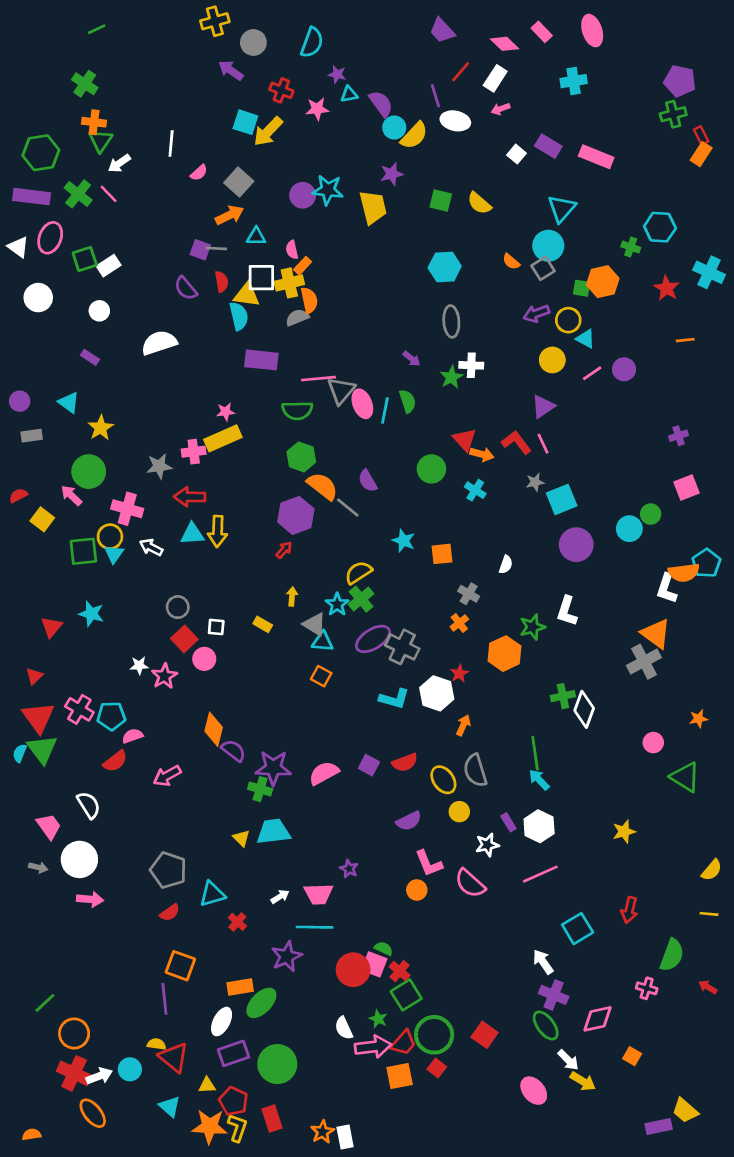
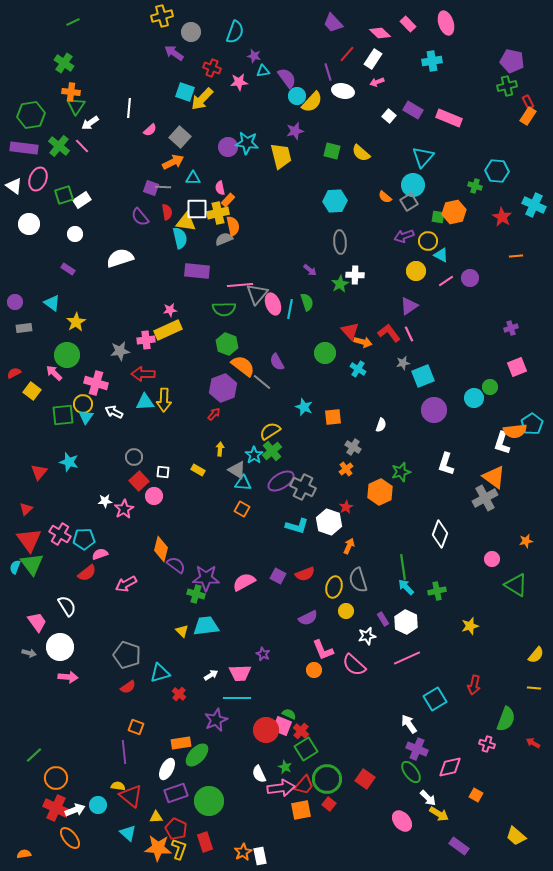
white L-shape: (567, 611) -> (446, 464), moved
green cross: (563, 696) -> (437, 591), moved
yellow ellipse: (443, 780) -> (334, 587), turned 50
orange square: (180, 966) -> (136, 727), size x0.7
purple rectangle: (659, 1126) -> (459, 846), moved, turned 48

